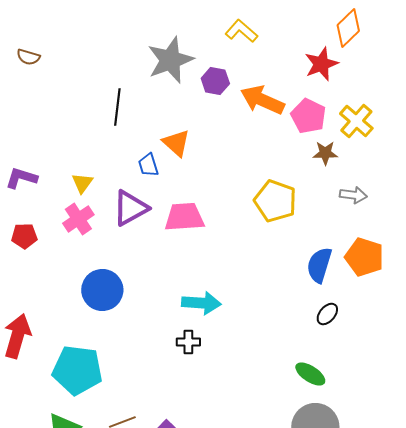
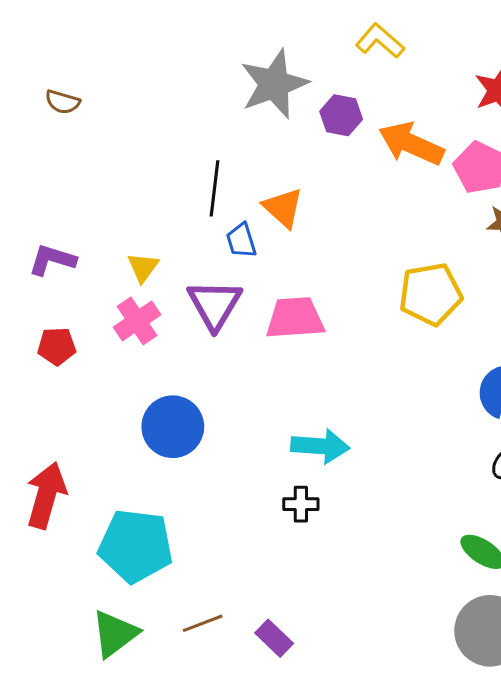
brown semicircle: (28, 57) -> (63, 102), moved
black line: (117, 107) -> (215, 188), moved
yellow pentagon: (275, 201) -> (431, 294), turned -30
purple triangle: (130, 208) -> (215, 305), turned -30

